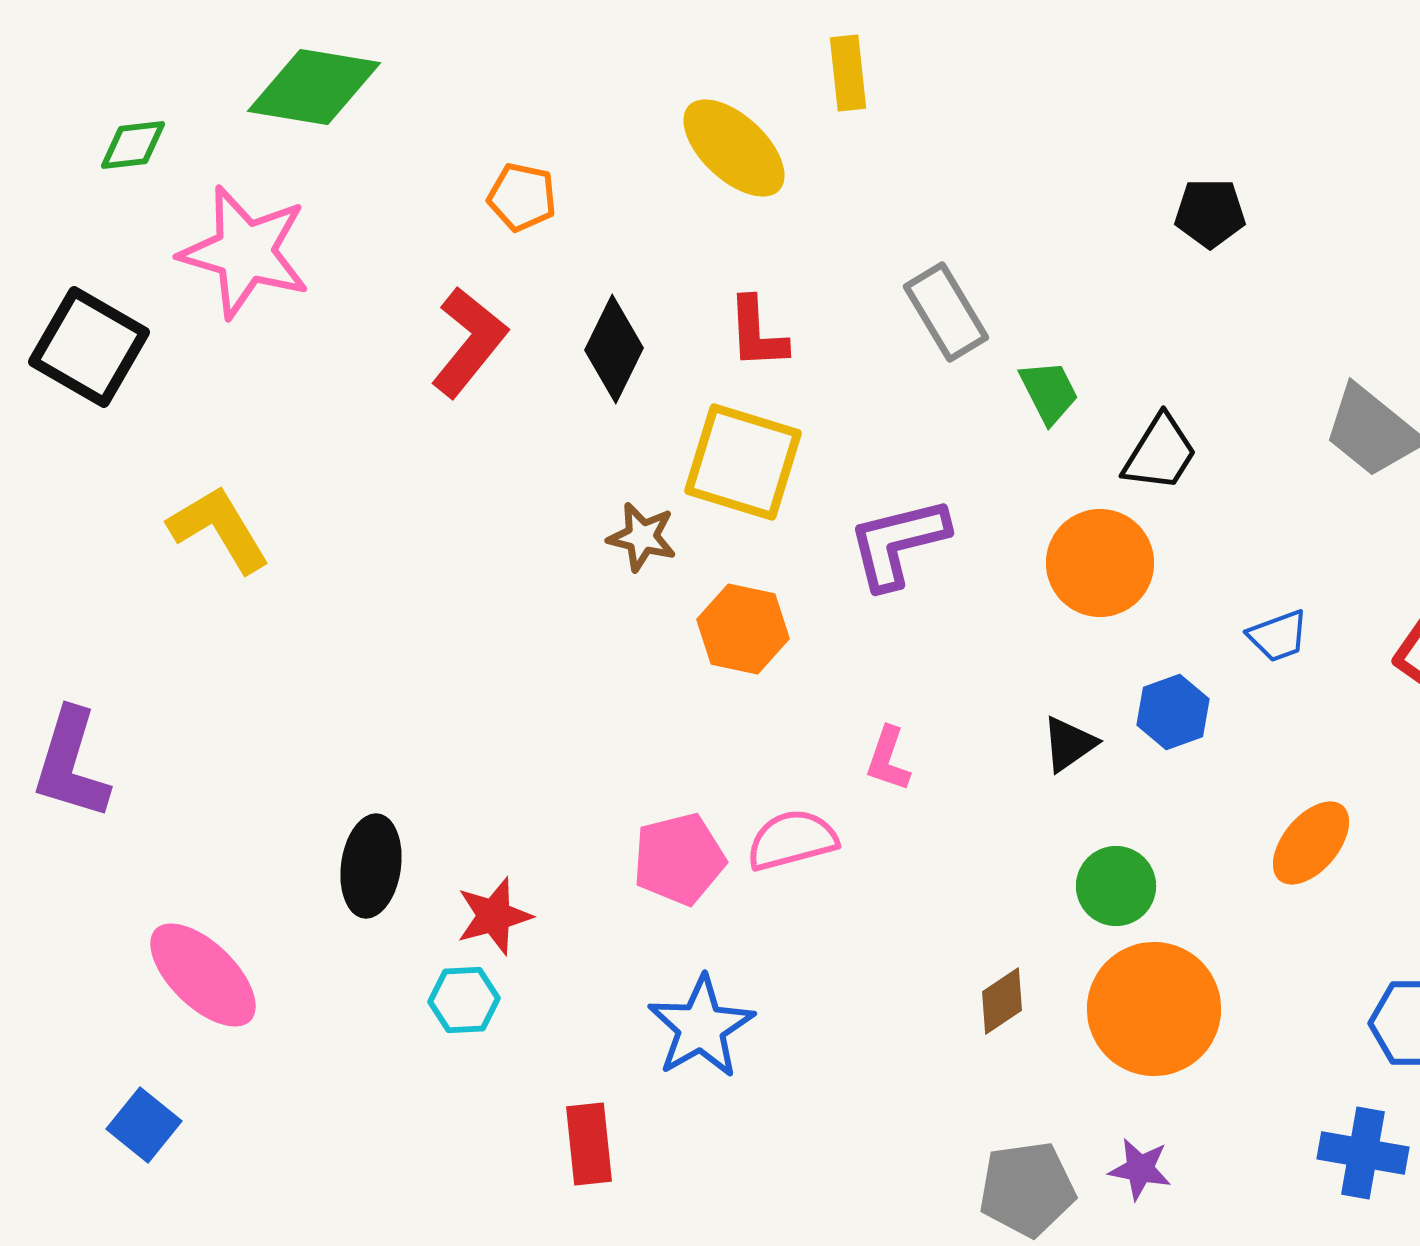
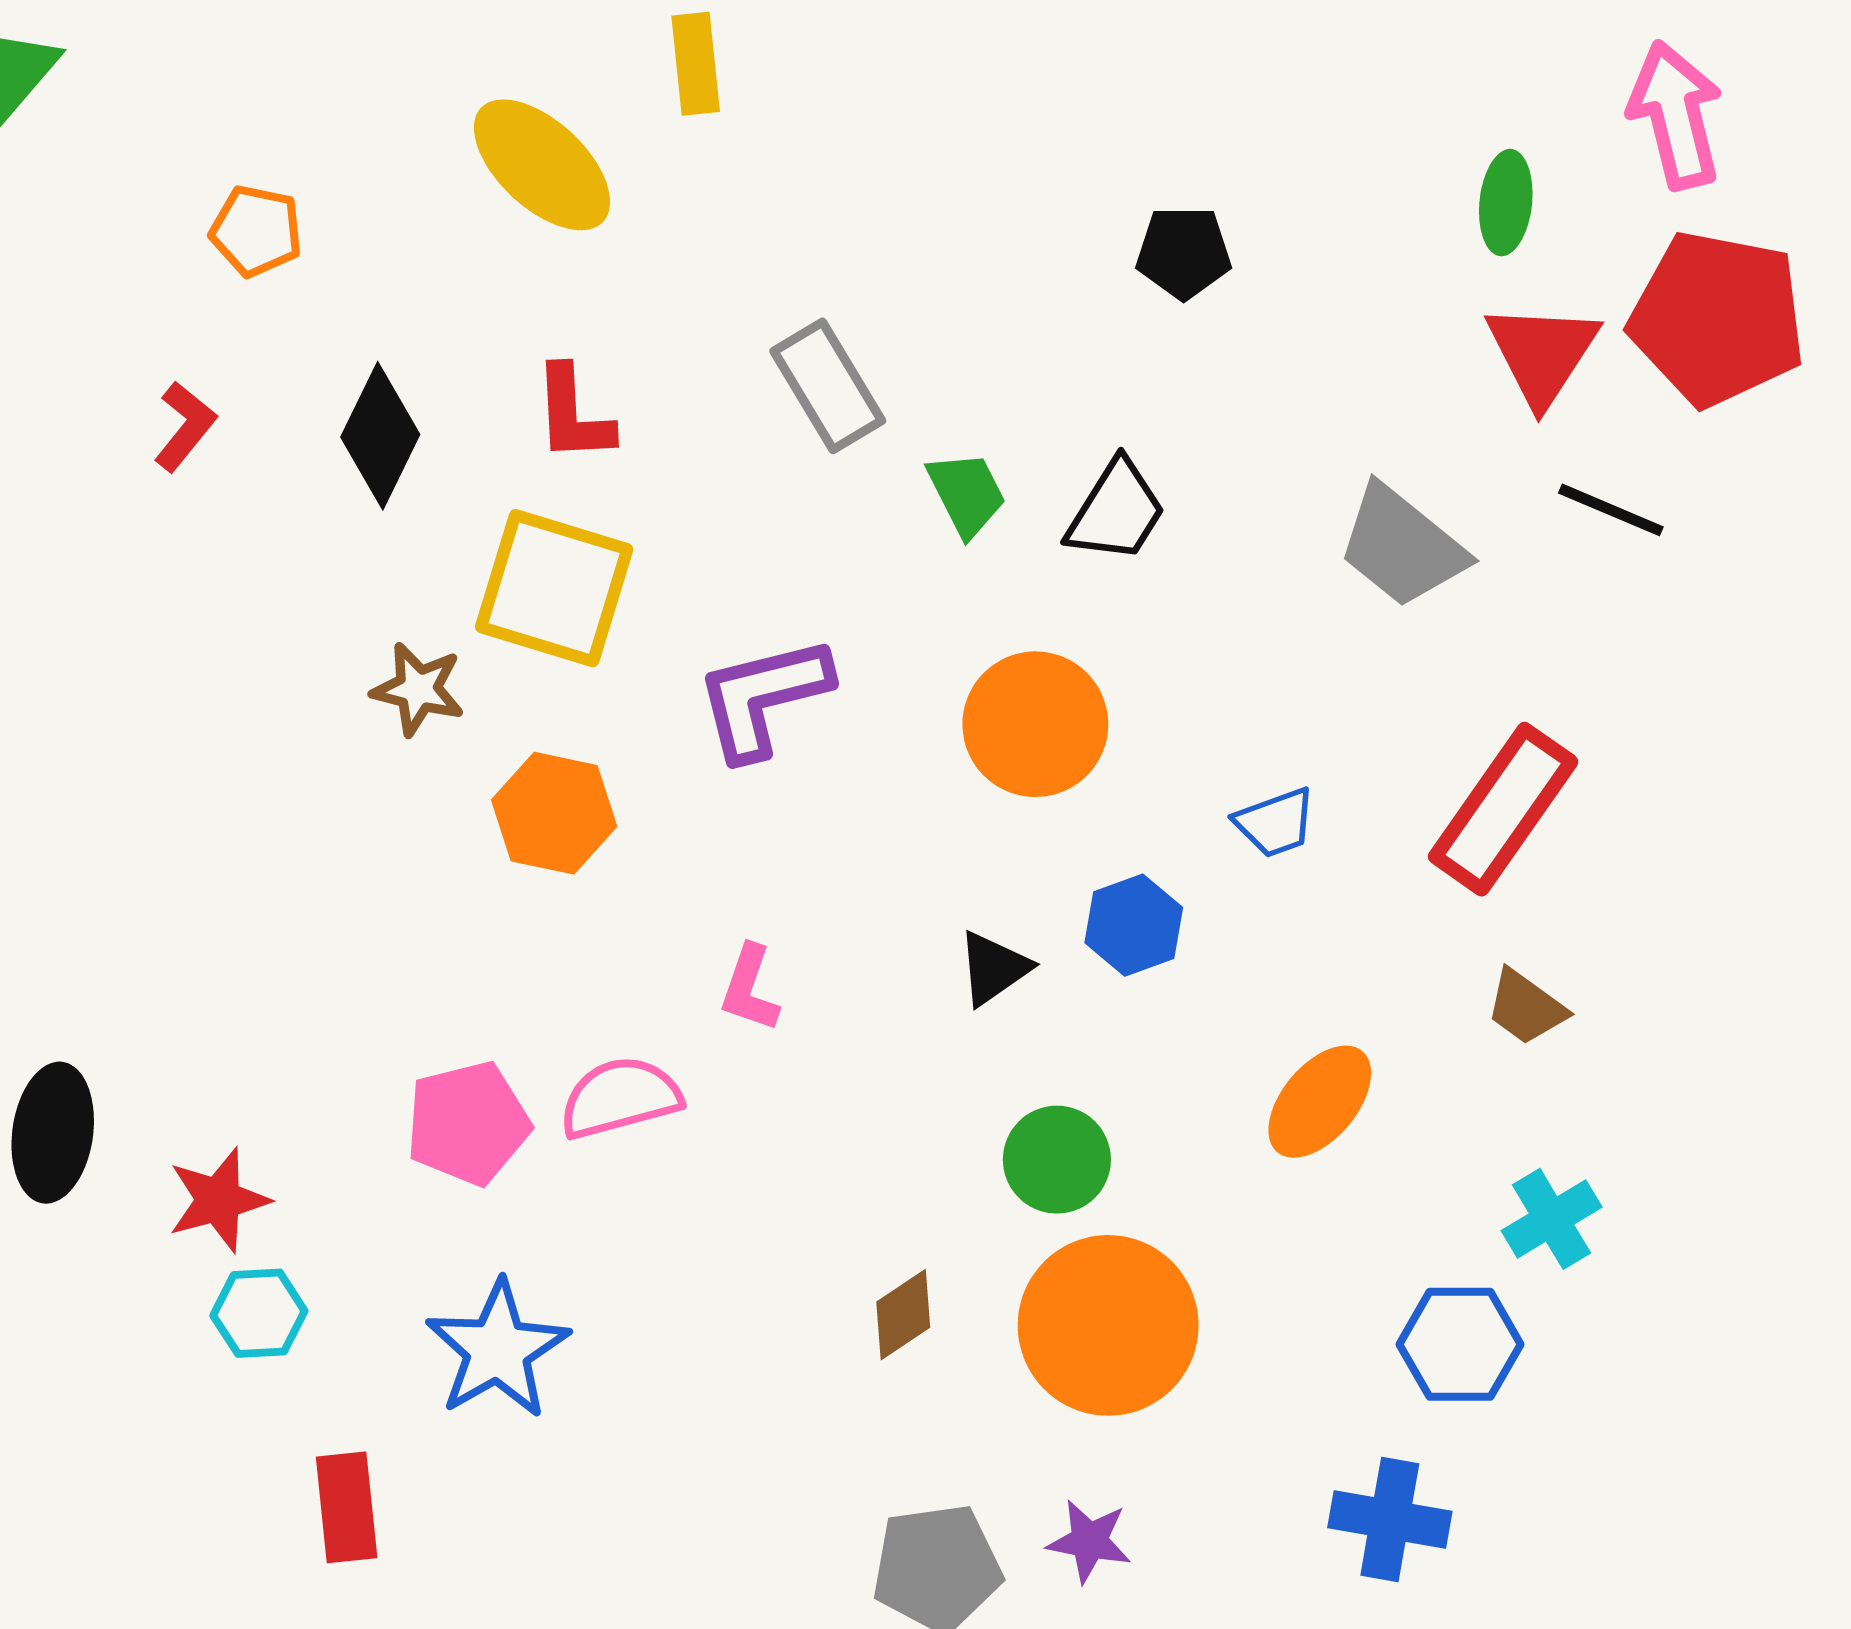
red L-shape: (469, 342) -> (185, 426), size x0.6
black trapezoid: (1160, 453) -> (1116, 511), moved
cyan hexagon: (464, 1000) -> (259, 1313), moved

